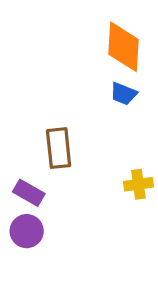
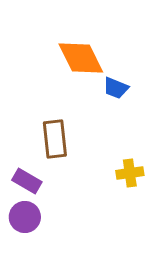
orange diamond: (124, 47) -> (81, 58), moved, turned -30

